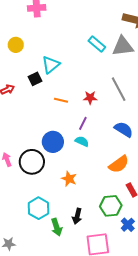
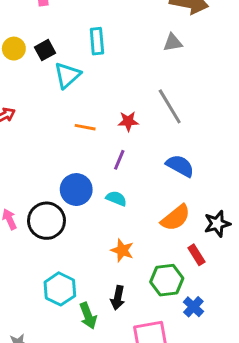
cyan rectangle: (97, 44) -> (97, 41), moved, turned 48
gray triangle: (123, 46) -> (173, 43), size x0.6
black square: (35, 79) -> (45, 50), moved
cyan semicircle: (82, 141) -> (116, 198), moved
orange star: (69, 179) -> (122, 250), moved

